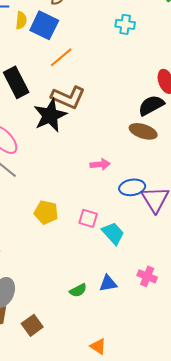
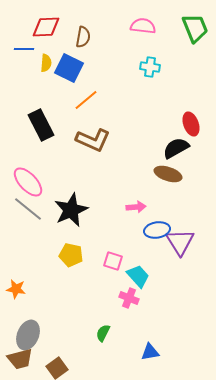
black star: (50, 115) -> (71, 210), moved
pink arrow: (100, 164) -> (136, 207), moved
pink cross: (147, 276) -> (129, 298), moved
blue triangle: (108, 283) -> (150, 352), moved
green semicircle: (78, 290) -> (103, 333), turned 144

